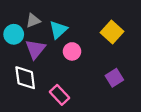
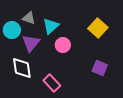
gray triangle: (33, 21) -> (29, 18), turned 40
purple square: (114, 78) -> (100, 68), turned -35

